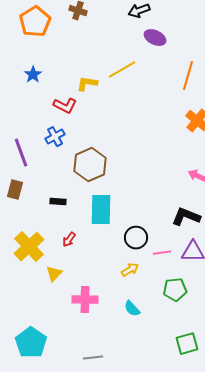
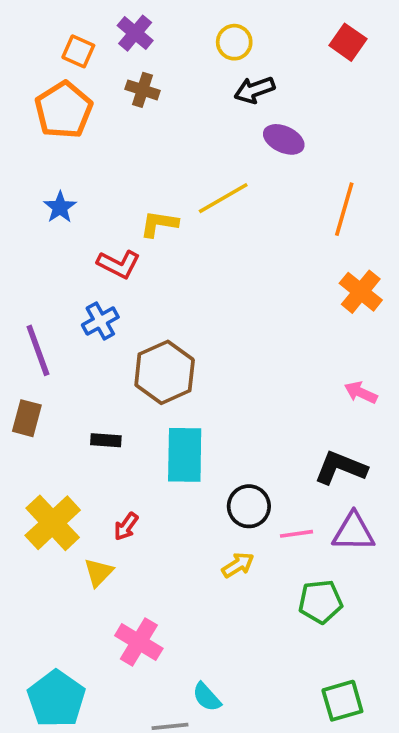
red arrow: (69, 240) -> (126, 526), moved
pink cross: (85, 300) -> (139, 642), moved, turned 30
cyan semicircle: (132, 309) -> (207, 697), moved

